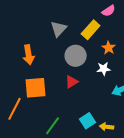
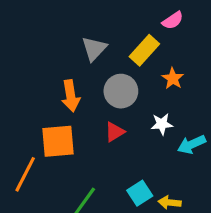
orange arrow: (29, 55) -> (71, 96), moved
white star: (104, 69) -> (162, 124), moved

